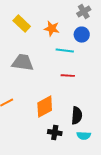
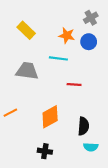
orange star: (52, 29) -> (67, 35), moved
cyan line: (65, 51) -> (58, 58), moved
black cross: (55, 133) -> (45, 151), moved

